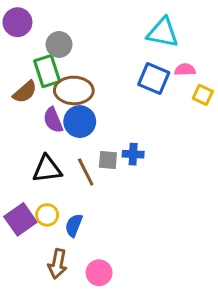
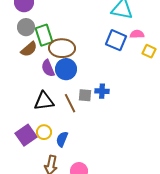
gray circle: (59, 44) -> (26, 27), moved

